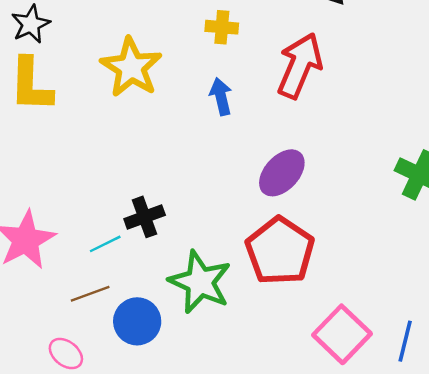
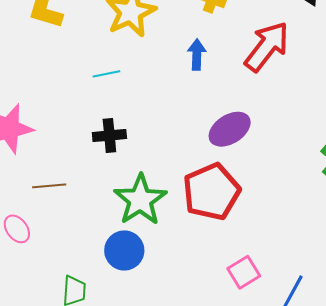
cyan line: (105, 244) -> (106, 74), moved
blue circle: (137, 321) -> (124, 250), moved
pink square: (342, 334) -> (244, 272), size x0.7

